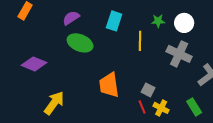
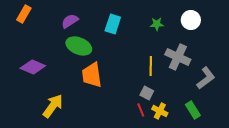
white circle: (184, 23) -> (191, 20), moved
yellow line: (140, 41) -> (151, 66), moved
orange trapezoid: (109, 85) -> (92, 75), moved

